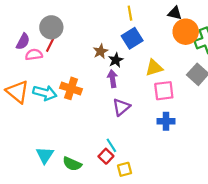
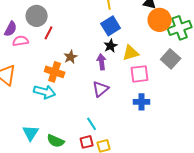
red line: (50, 45) -> (49, 33), moved
brown star: (100, 51) -> (71, 57), moved
black star: (116, 60) -> (111, 46), moved
purple arrow: (112, 79) -> (102, 62), moved
cyan arrow: (45, 93) -> (45, 92), moved
red square: (106, 156) -> (87, 142), moved, turned 32

